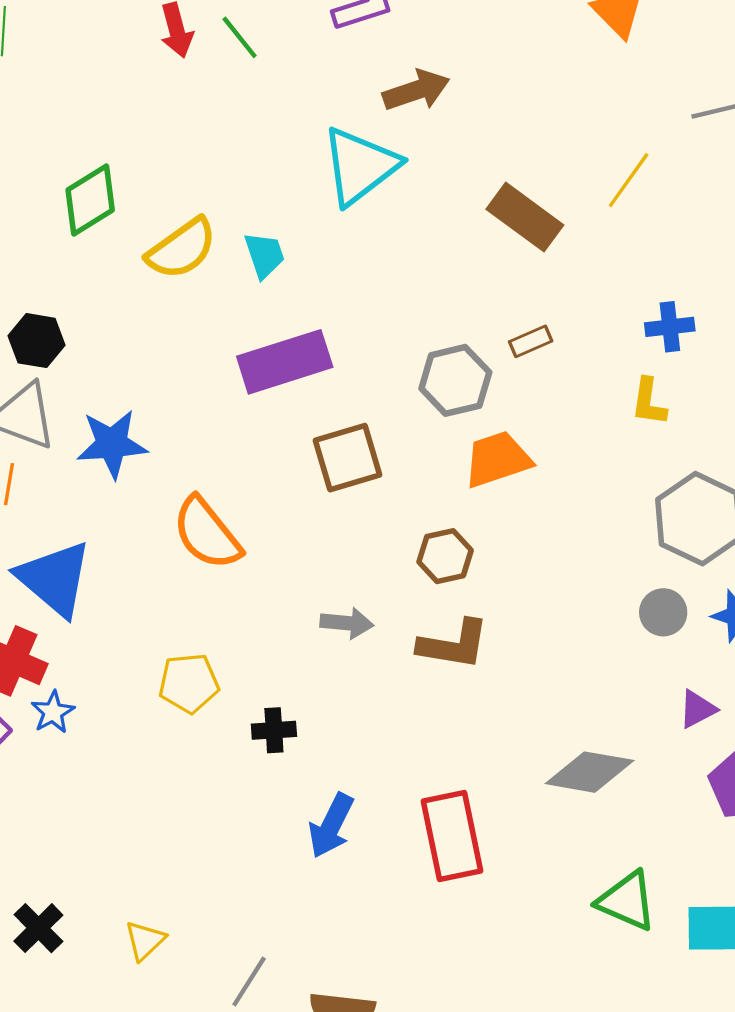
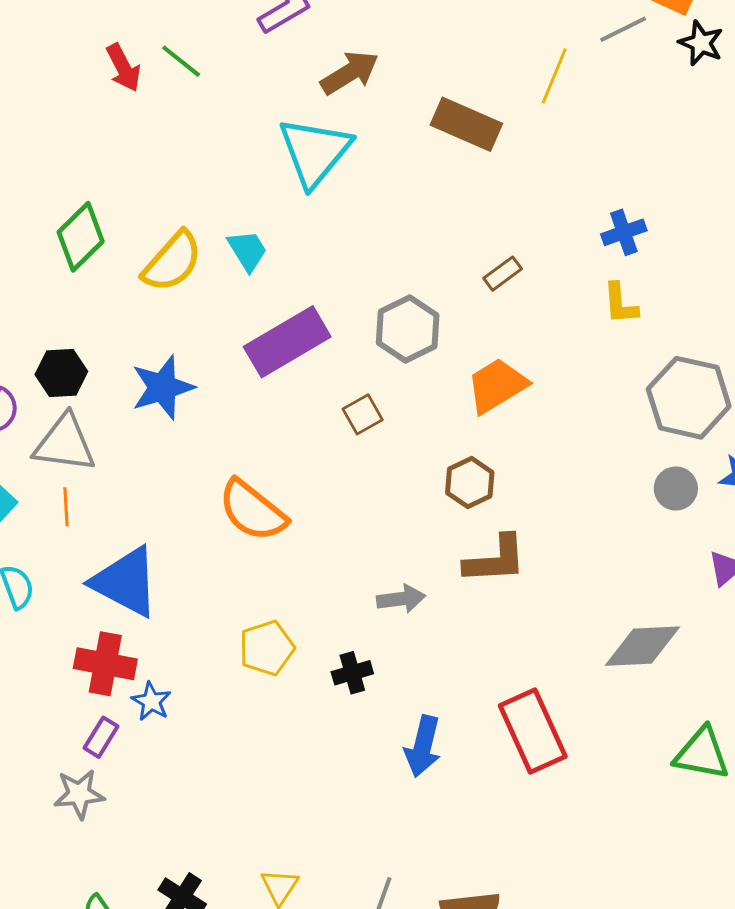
yellow line: (629, 180) -> (554, 76), moved
brown rectangle: (525, 217) -> (466, 124), moved
gray hexagon: (455, 380) -> (408, 329), moved
blue star: (112, 444) -> (163, 387), moved
brown square: (347, 458) -> (363, 414), size x0.6
gray arrow: (347, 623) -> (401, 599), moved

